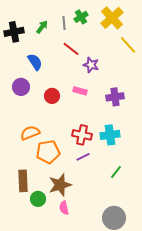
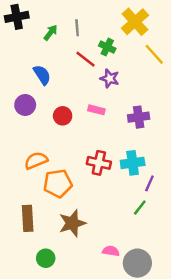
green cross: (81, 17) -> (107, 47), moved, turned -32
black cross: (14, 32) -> (17, 17), moved
purple line: (83, 157) -> (149, 183), moved, turned -40
green circle: (38, 199) -> (46, 258), moved
pink semicircle: (64, 208) -> (111, 251), moved, turned 112

